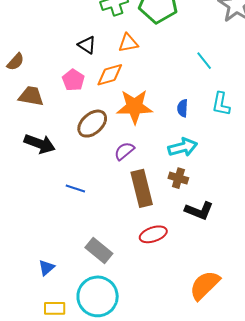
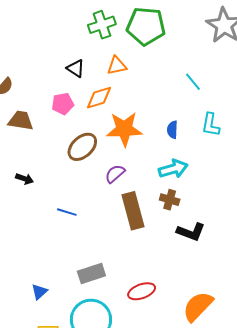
pink pentagon: (73, 80) -> (63, 104), turned 30
black arrow: (40, 144) -> (25, 179), moved, size x0.6
red ellipse: (153, 234) -> (142, 291), moved
gray rectangle: (99, 250) -> (91, 274), turned -56

